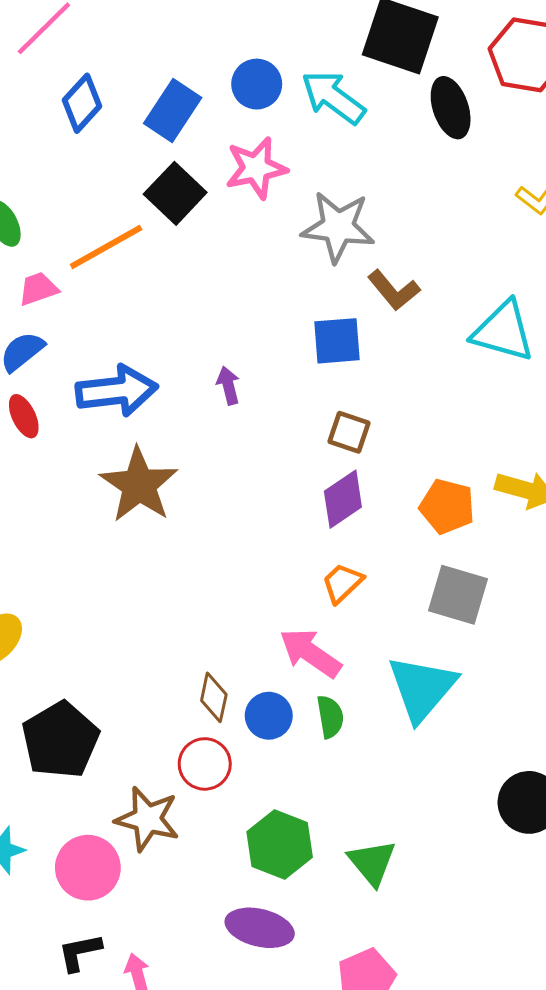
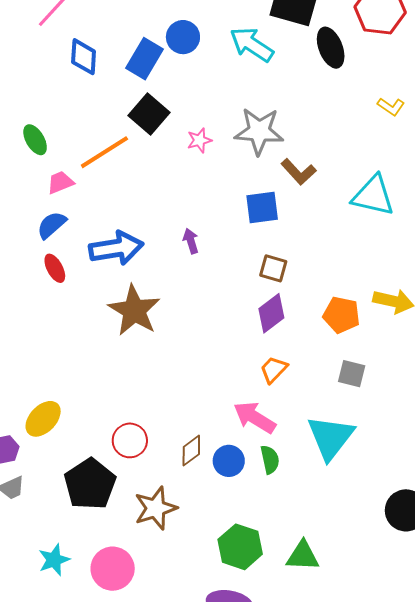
blue circle: (257, 84) -> (183, 37), moved
blue diamond: (82, 103) -> (84, 57), turned -36
pink star: (256, 168) -> (199, 140), moved, size x0.6
gray square: (458, 595) -> (352, 374), size x0.7
brown diamond: (214, 697) -> (191, 450), turned 44
red circle: (205, 764) -> (130, 440), moved
brown star: (147, 819) -> (156, 508), moved, turned -30
green triangle: (372, 863) -> (303, 556), turned -45

